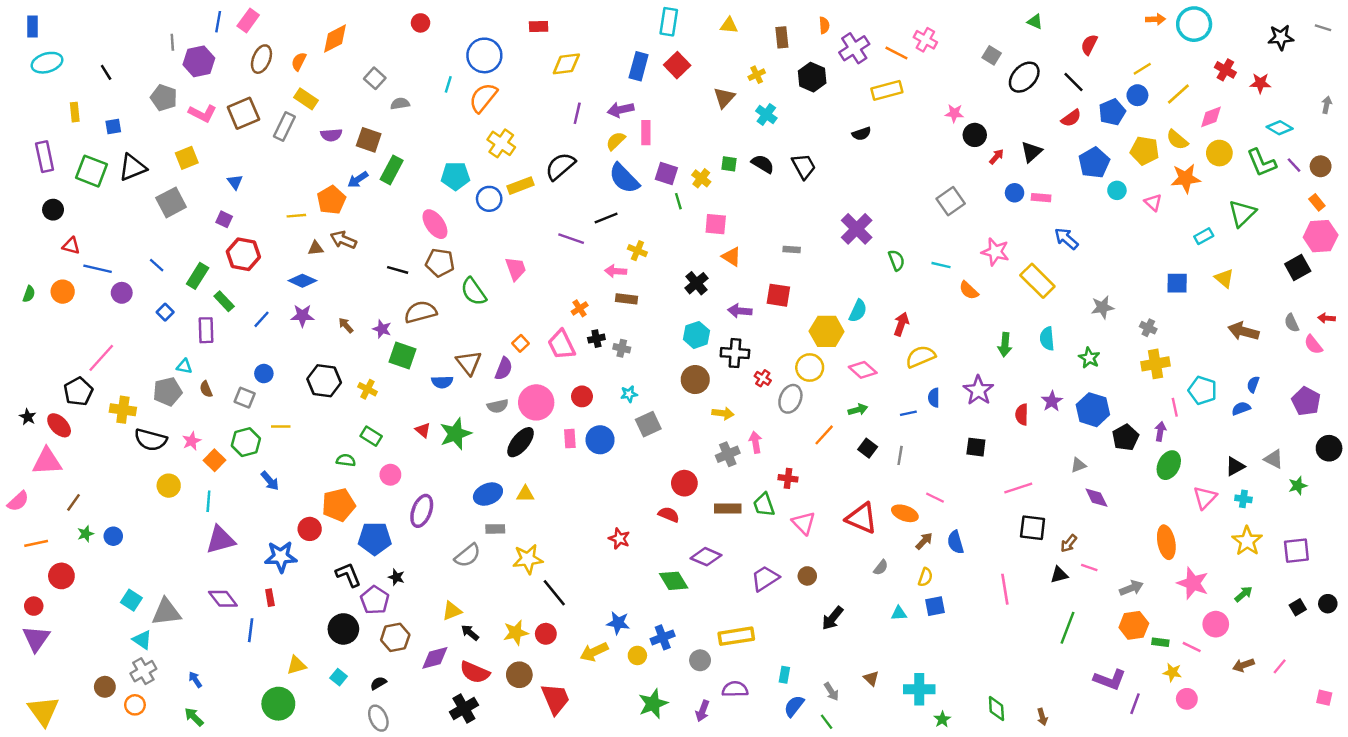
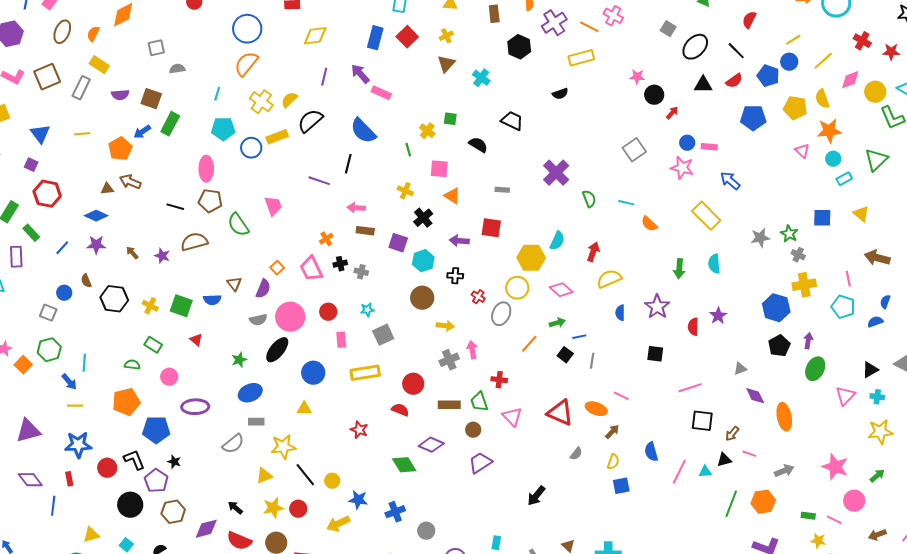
yellow cross: (757, 75) -> (446, 36), moved
gray square: (375, 78) -> (156, 48), turned 36
cyan line: (448, 84) -> (217, 94), moved
purple arrow: (621, 110) -> (360, 74), turned 60
blue pentagon: (1112, 112) -> (768, 76), turned -30
pink rectangle: (646, 133) -> (381, 93), turned -66
yellow semicircle: (1177, 140) -> (822, 99), turned 30
yellow semicircle: (616, 141) -> (289, 100), moved
black triangle: (1031, 152) -> (703, 85), moved, turned 42
yellow circle: (1219, 153) -> (875, 92), moved
blue pentagon: (1094, 163) -> (753, 118), turned 30
black semicircle: (763, 164) -> (478, 145), moved
black trapezoid: (804, 166) -> (512, 121), turned -35
purple square: (666, 174) -> (398, 243), moved
blue triangle: (235, 182) -> (40, 134), size x1.5
cyan circle: (1117, 190) -> (833, 159), moved
yellow line: (296, 216) -> (82, 134), moved
black line: (606, 218) -> (348, 164), turned -54
pink ellipse: (435, 224) -> (206, 169), turned 35
yellow cross: (637, 251) -> (405, 191), moved
pink star: (995, 252) -> (682, 168), moved
black cross: (735, 353) -> (455, 276), size x0.7
green square: (402, 355) -> (181, 306), moved
green star: (1089, 358) -> (789, 234), moved
brown triangle: (469, 363) -> (234, 284), size x0.7
brown semicircle: (206, 389) -> (86, 281), moved
pink line: (1175, 407) -> (848, 279), moved
blue hexagon: (1093, 410) -> (776, 308), moved
blue line: (908, 413) -> (579, 337), moved
yellow line: (281, 427) -> (75, 406), moved
green star: (455, 434) -> (239, 360), moved, size x0.6
pink rectangle: (570, 439) -> (341, 340), moved
blue circle: (600, 440) -> (313, 373), moved
yellow triangle: (525, 494) -> (304, 409), moved
cyan line: (208, 501) -> (84, 363), moved
purple ellipse: (422, 511) -> (195, 407), turned 68
red circle: (310, 529) -> (107, 468), moved
yellow star: (1247, 541) -> (880, 432), turned 30
blue semicircle: (955, 542) -> (651, 452), moved
orange ellipse: (1166, 542) -> (784, 417), moved
brown circle: (807, 576) -> (473, 430), moved
pink line: (1005, 589) -> (679, 472), turned 35
yellow triangle: (452, 611) -> (264, 476), moved
cyan triangle: (899, 613) -> (705, 472), moved
orange hexagon: (1134, 625) -> (763, 502), moved
yellow rectangle: (736, 636) -> (365, 373), moved
yellow circle: (637, 655) -> (332, 481), moved

